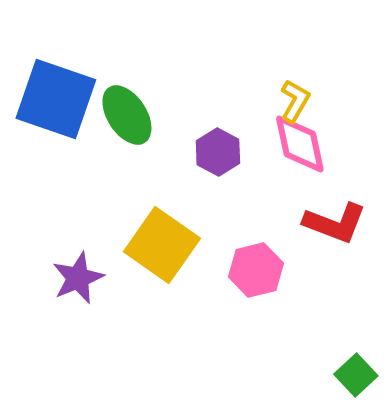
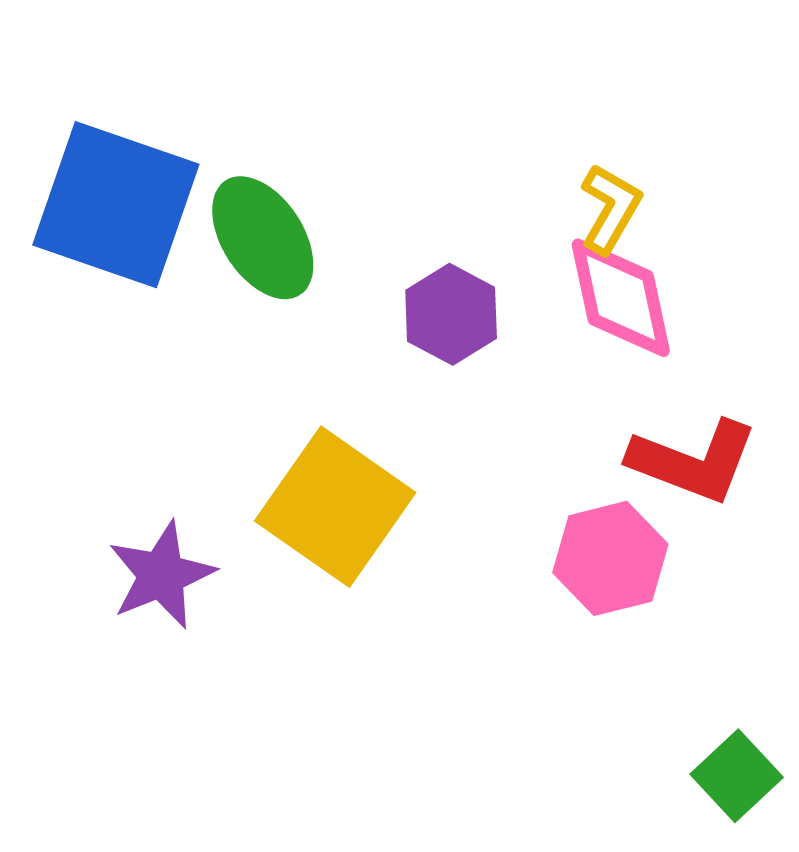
pink hexagon: (256, 270) -> (610, 558), moved

